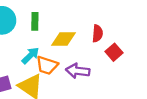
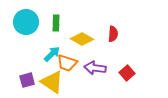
yellow diamond: (63, 39) -> (82, 39), turned 30
red square: (114, 52) -> (127, 73), moved

